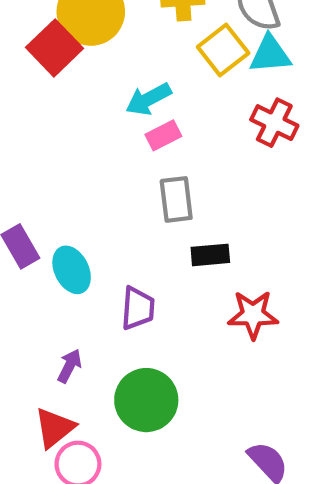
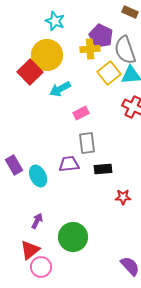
cyan arrow: (148, 99) -> (60, 89), moved
purple trapezoid: (138, 308) -> (69, 164), moved, turned -100
red star: (253, 315) -> (123, 197), size x0.7

